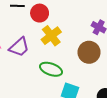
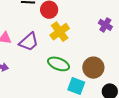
brown circle: (89, 52) -> (93, 68), moved

